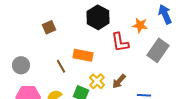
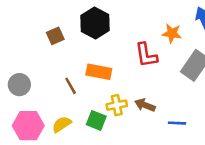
black hexagon: (98, 17) -> (95, 23), moved
yellow cross: (97, 81) -> (117, 105), turned 35
brown arrow: (119, 81) -> (145, 105), turned 70

